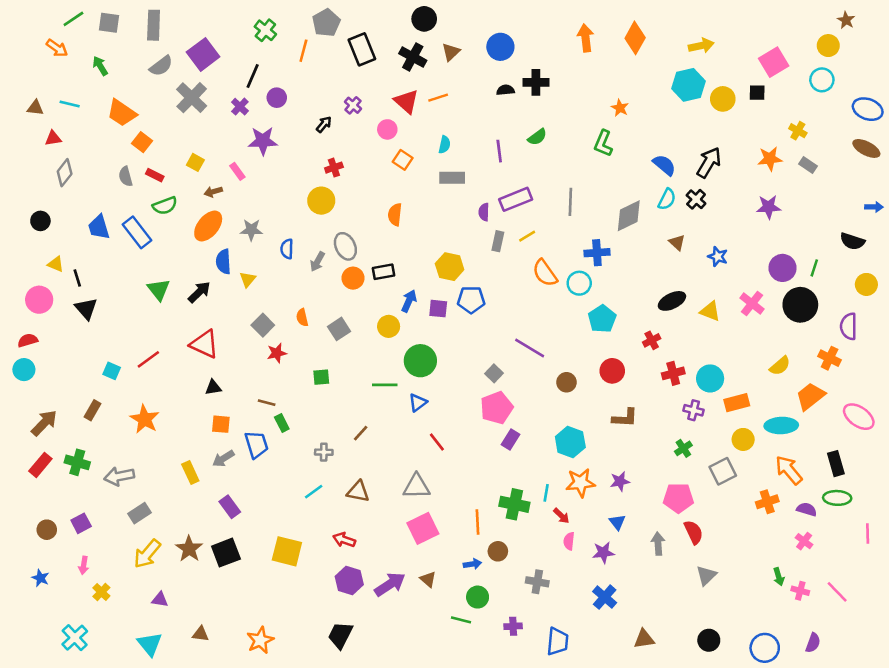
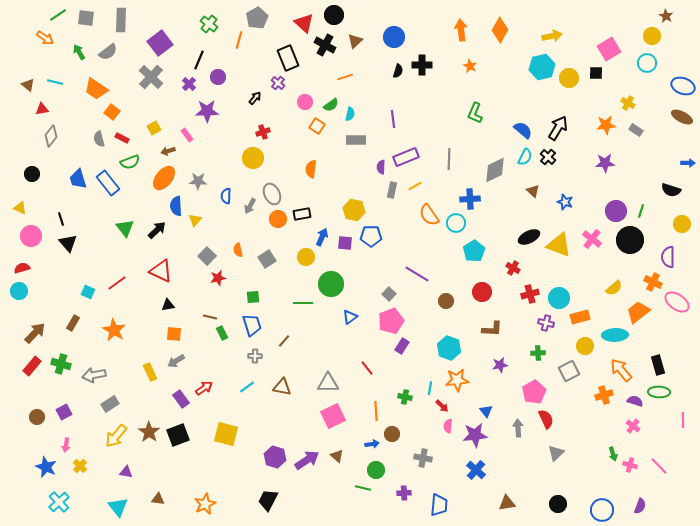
black rectangle: (362, 49) -> (288, 58), moved
gray semicircle: (161, 66) -> (108, 52), moved
black semicircle: (505, 90) -> (398, 71), turned 112
red triangle: (406, 101) -> (304, 23), moved
brown triangle: (35, 108) -> (28, 85), turned 32
orange star: (620, 108) -> (470, 66), moved
green semicircle: (537, 137) -> (331, 105), moved
yellow square: (195, 162) -> (154, 128), turned 32
yellow triangle: (56, 264) -> (20, 208), moved
yellow triangle: (710, 311) -> (559, 245), size x1.5
red cross: (652, 340) -> (513, 268), turned -32
blue triangle: (418, 403) -> (350, 317), moved
pink ellipse: (859, 417) -> (677, 302), moved
red line: (437, 442) -> (367, 368), moved
blue trapezoid: (256, 445) -> (252, 325), moved
green cross: (683, 448) -> (538, 353), turned 32
purple star: (620, 481) -> (500, 365), moved
pink pentagon: (678, 498) -> (534, 392), turned -30
green cross: (514, 504) -> (405, 397), size x0.6
red arrow: (344, 540) -> (204, 388), moved, turned 126
purple star: (603, 553) -> (475, 435), size x1.4
blue star: (40, 578) -> (46, 467), moved, size x1.5

